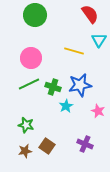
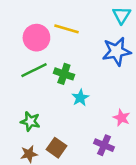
yellow line: (74, 51) -> (66, 29), moved
blue star: (80, 85) -> (117, 51), moved
pink star: (98, 111) -> (122, 118), moved

